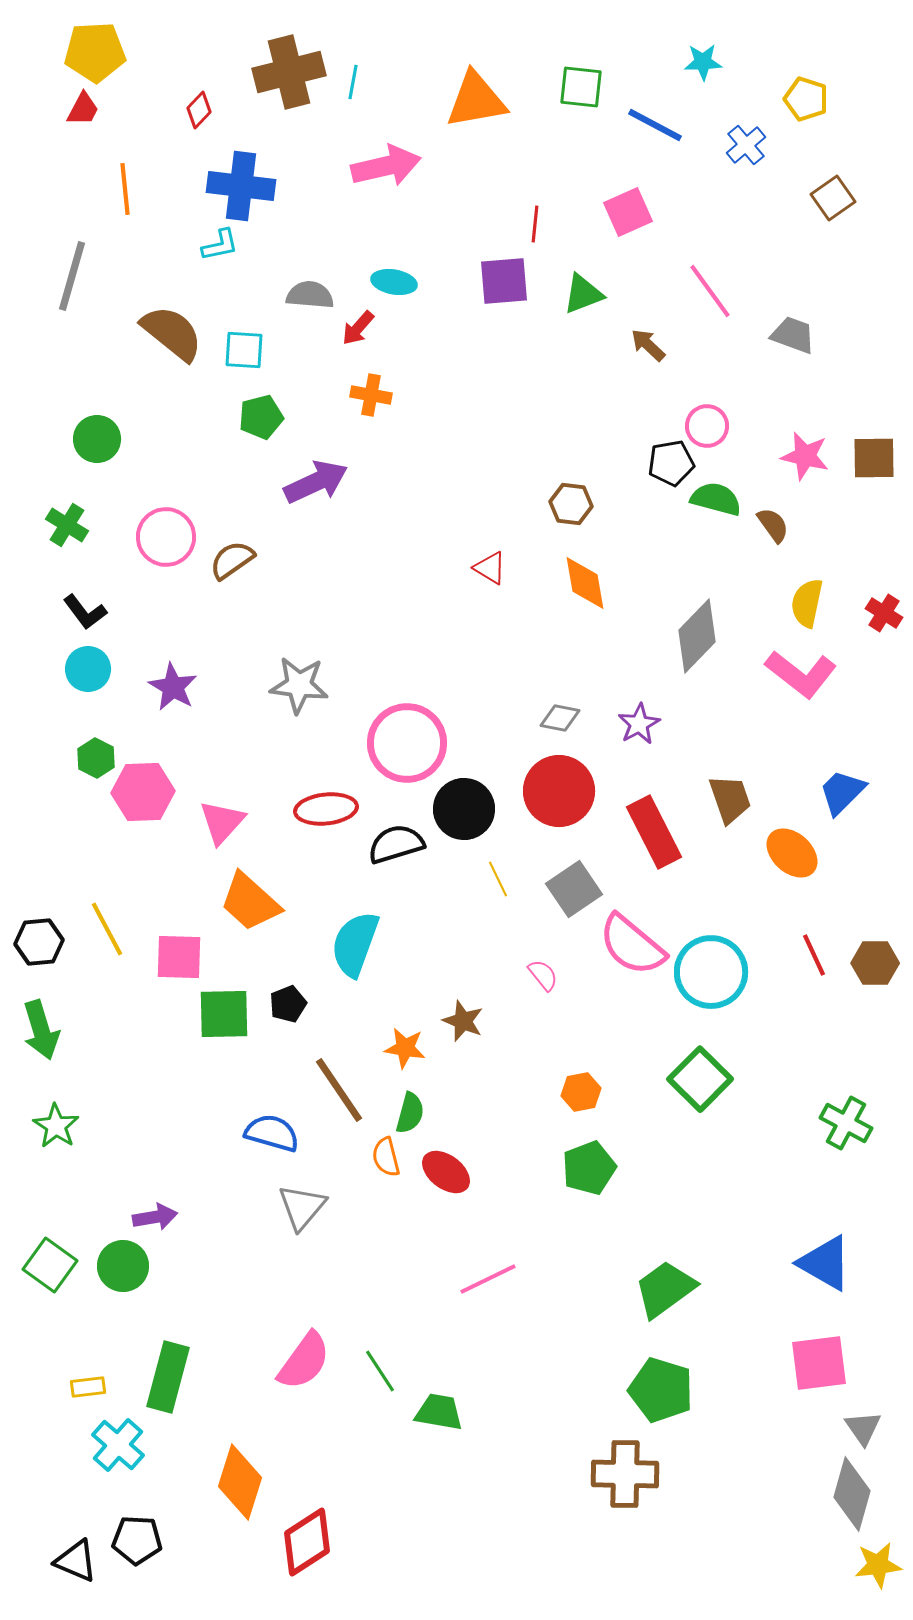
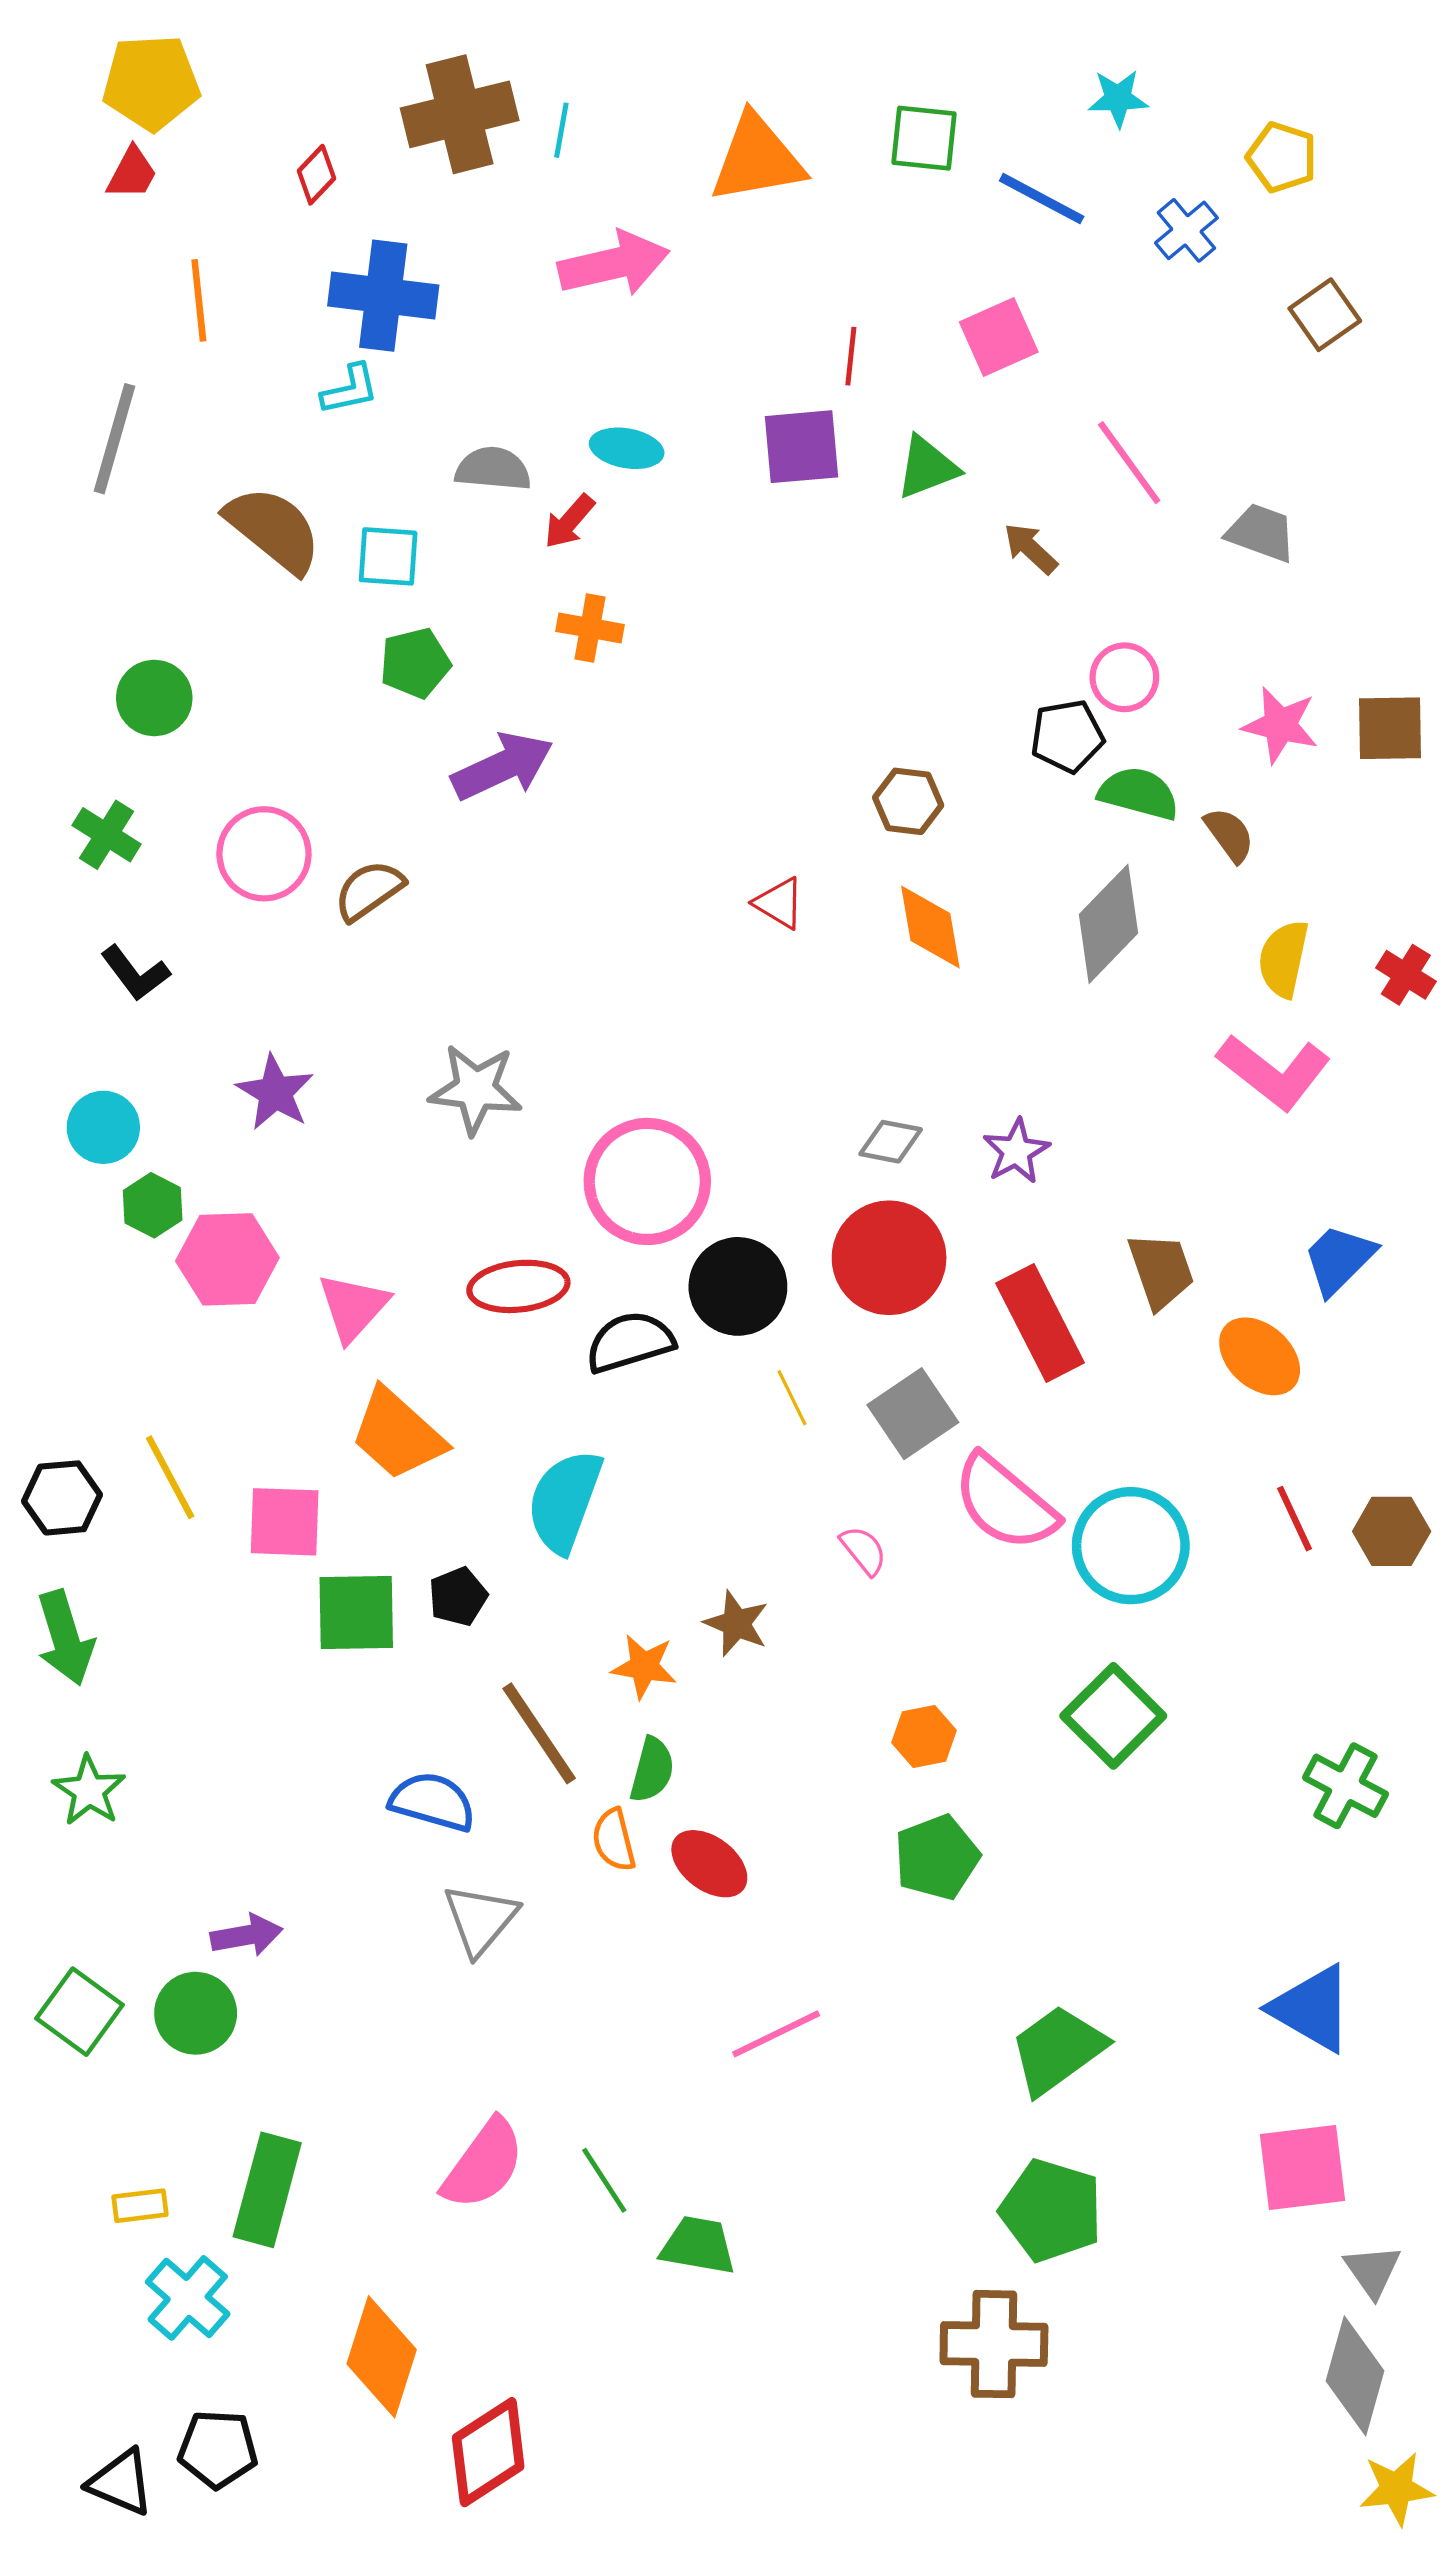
gray diamond: (697, 636) -> (1108, 924), moved
cyan circle: (88, 669) -> (103, 1127), moved

